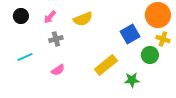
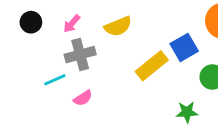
gray cross: (56, 39) -> (80, 55), size x1.5
cyan line: (25, 57) -> (55, 80), moved
yellow rectangle: (106, 65) -> (152, 66), moved

